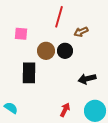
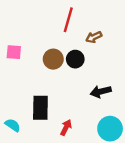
pink square: (21, 34) -> (14, 52), moved
black rectangle: (29, 73) -> (40, 108), moved
red arrow: (65, 110) -> (66, 127), moved

